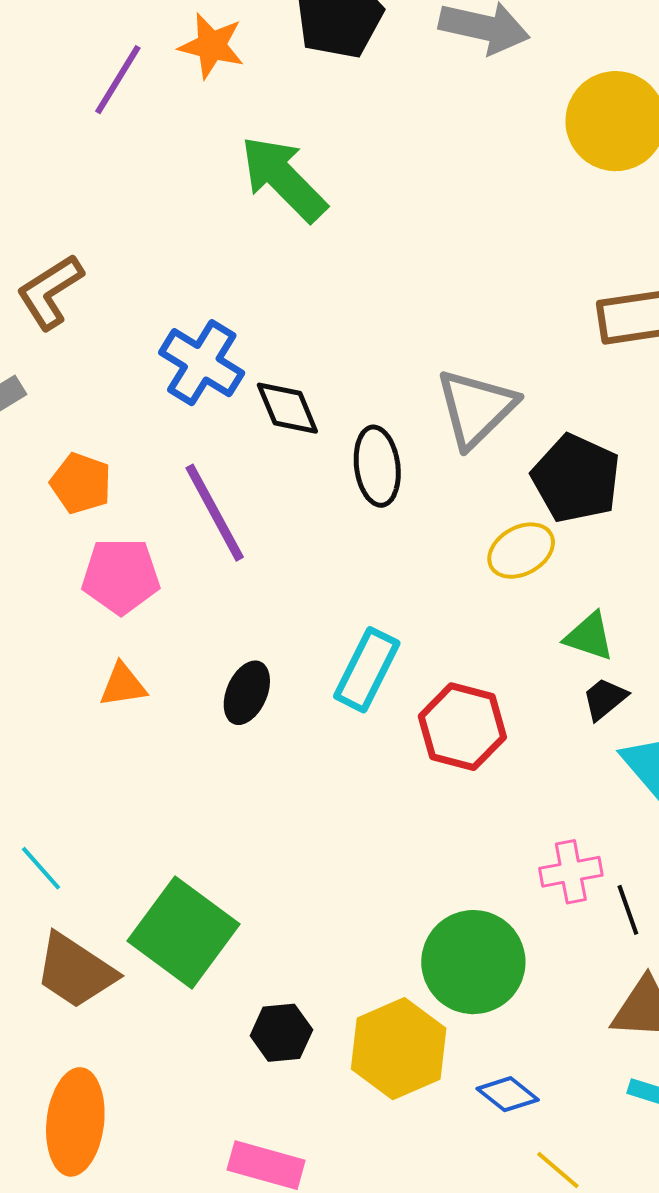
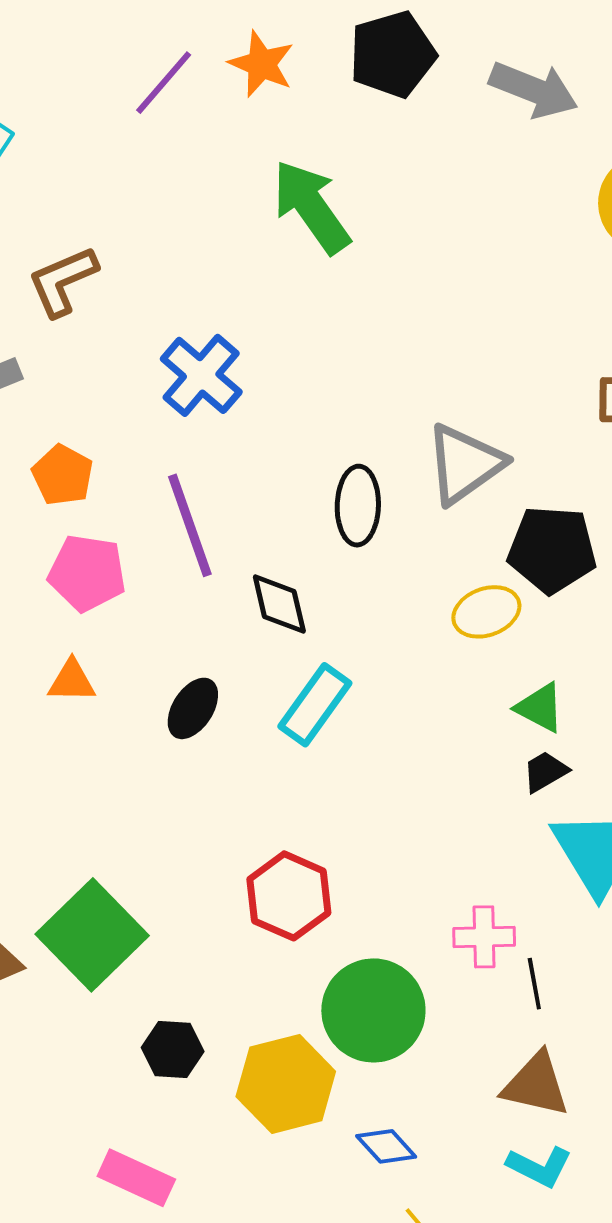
black diamond: (287, 408) -> (279, 604), moved
black pentagon: (576, 479) -> (552, 550), turned -30
red hexagon: (462, 727) -> (289, 896), moved

